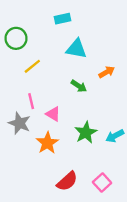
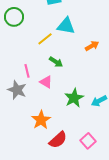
yellow line: (32, 66) -> (45, 39), moved
green arrow: (79, 86) -> (56, 62), moved
orange star: (47, 143) -> (41, 120), moved

